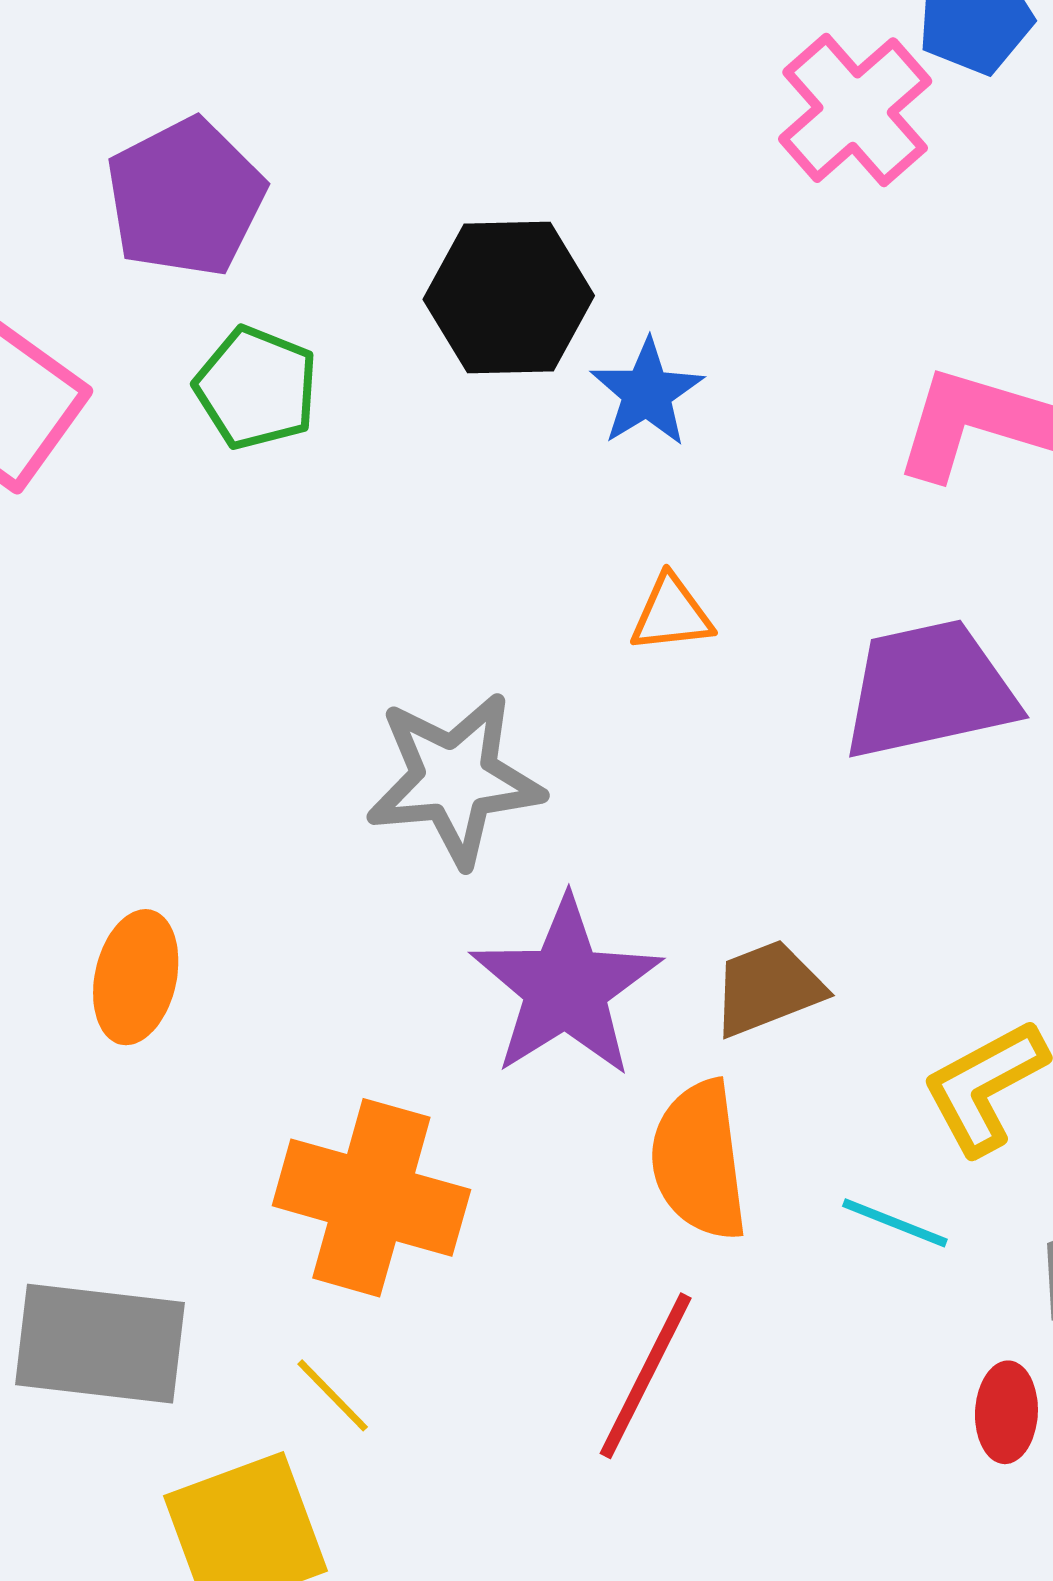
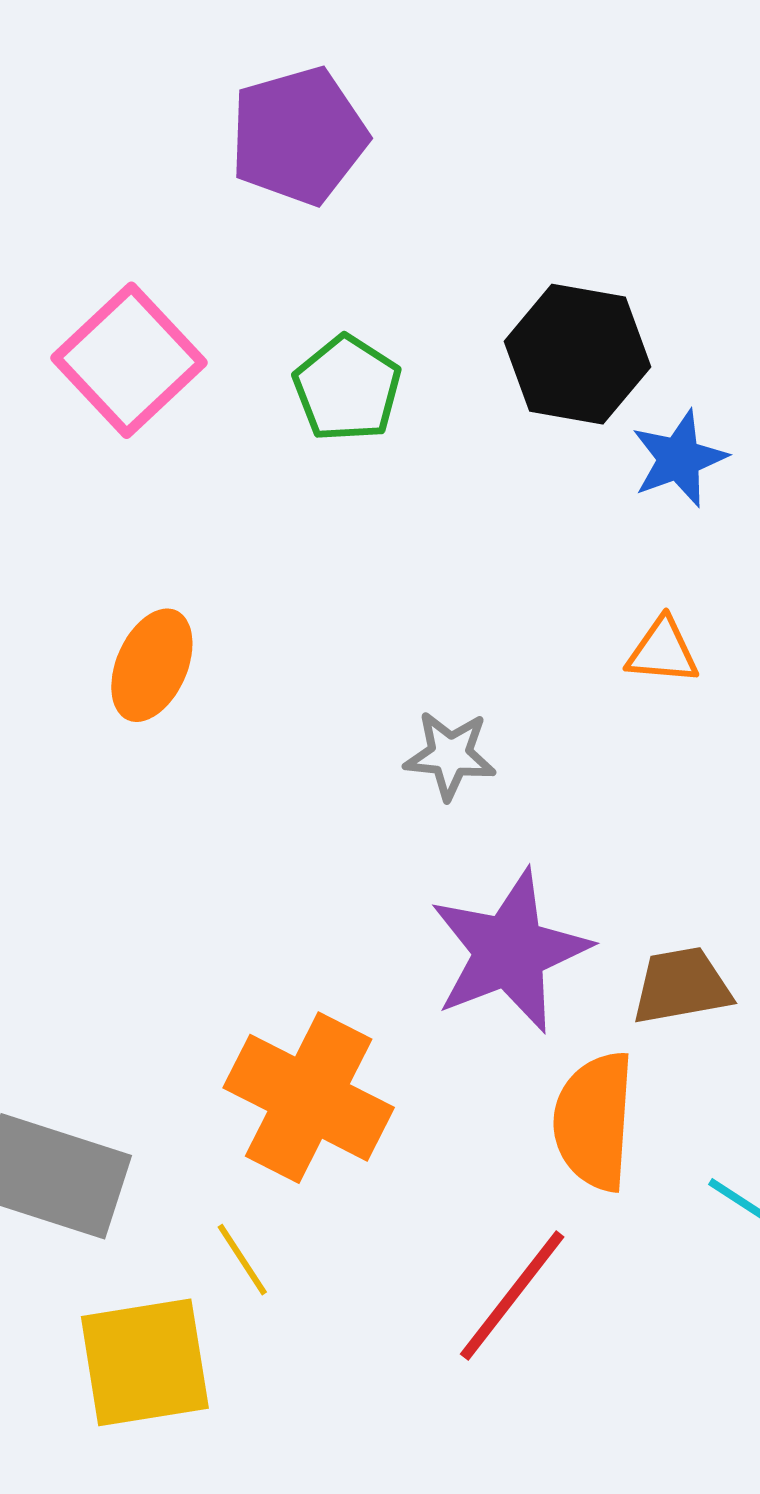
purple pentagon: (185, 198) -> (299, 136), moved
gray star: (455, 779) -> (450, 755), size x0.6
orange ellipse: (136, 977) -> (152, 665), moved

